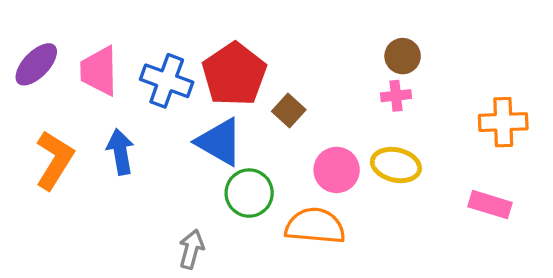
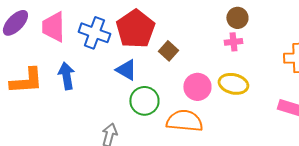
blue triangle: (219, 142) -> (126, 70), size x0.7
orange L-shape: (54, 160) -> (26, 81), turned 54

